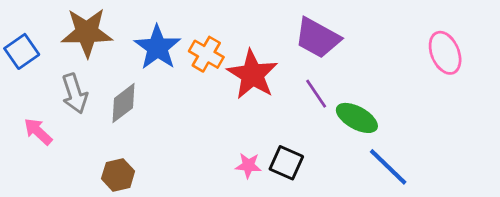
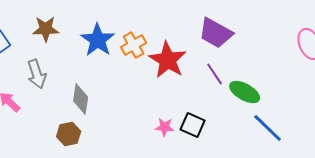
brown star: (87, 32) -> (46, 29), size x0.7
orange cross: (206, 54) -> (134, 45), turned 30
gray diamond: (123, 103) -> (81, 99), moved, turned -44

